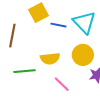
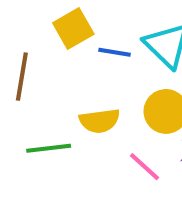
pink line: (62, 84) -> (145, 167), moved

